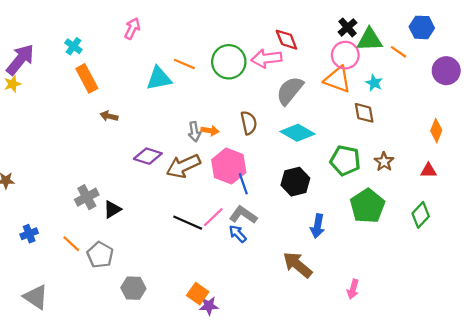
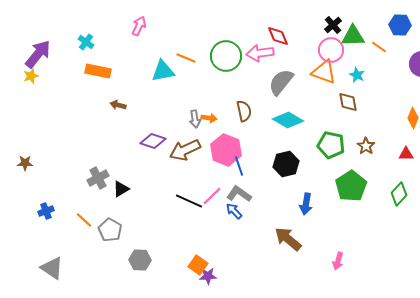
orange rectangle: (87, 78) -> (98, 71), turned -50

